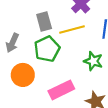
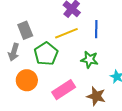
gray rectangle: (44, 22) -> (25, 30), moved

